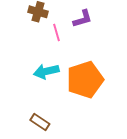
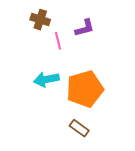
brown rectangle: (40, 122) -> (79, 128), moved

